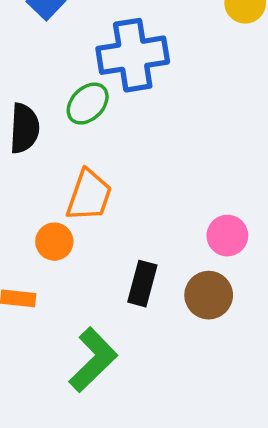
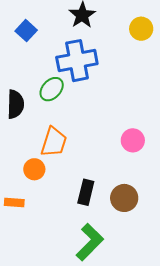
pink circle: (227, 236) -> (133, 140), moved
green L-shape: (93, 360) -> (90, 242), moved

